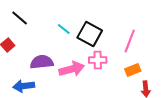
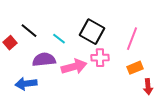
black line: (20, 18) -> (29, 31), moved
cyan line: (64, 29) -> (59, 39), moved

